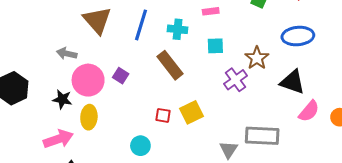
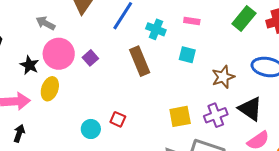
purple cross: (236, 80) -> (216, 115), moved
yellow square: (192, 112) -> (180, 116), moved
red square: (163, 115) -> (118, 119), moved

